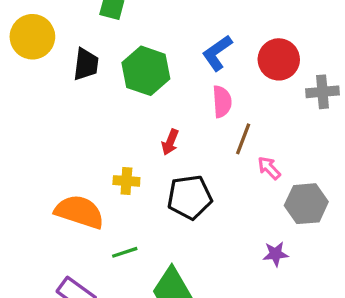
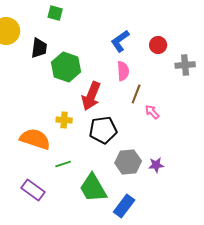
red circle: (279, 59) -> (158, 45), size x0.7
green hexagon: (146, 71) -> (66, 67), moved
red arrow: (170, 142) -> (91, 96), size x1.8
gray hexagon: (306, 204) -> (128, 162), moved

